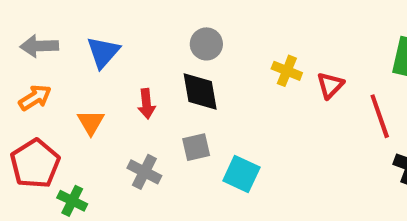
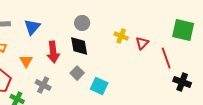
red arrow: (147, 104) -> (53, 52), size x1.5
gray square: (196, 147) -> (77, 73), turned -32
gray cross: (144, 172) -> (43, 85), moved

